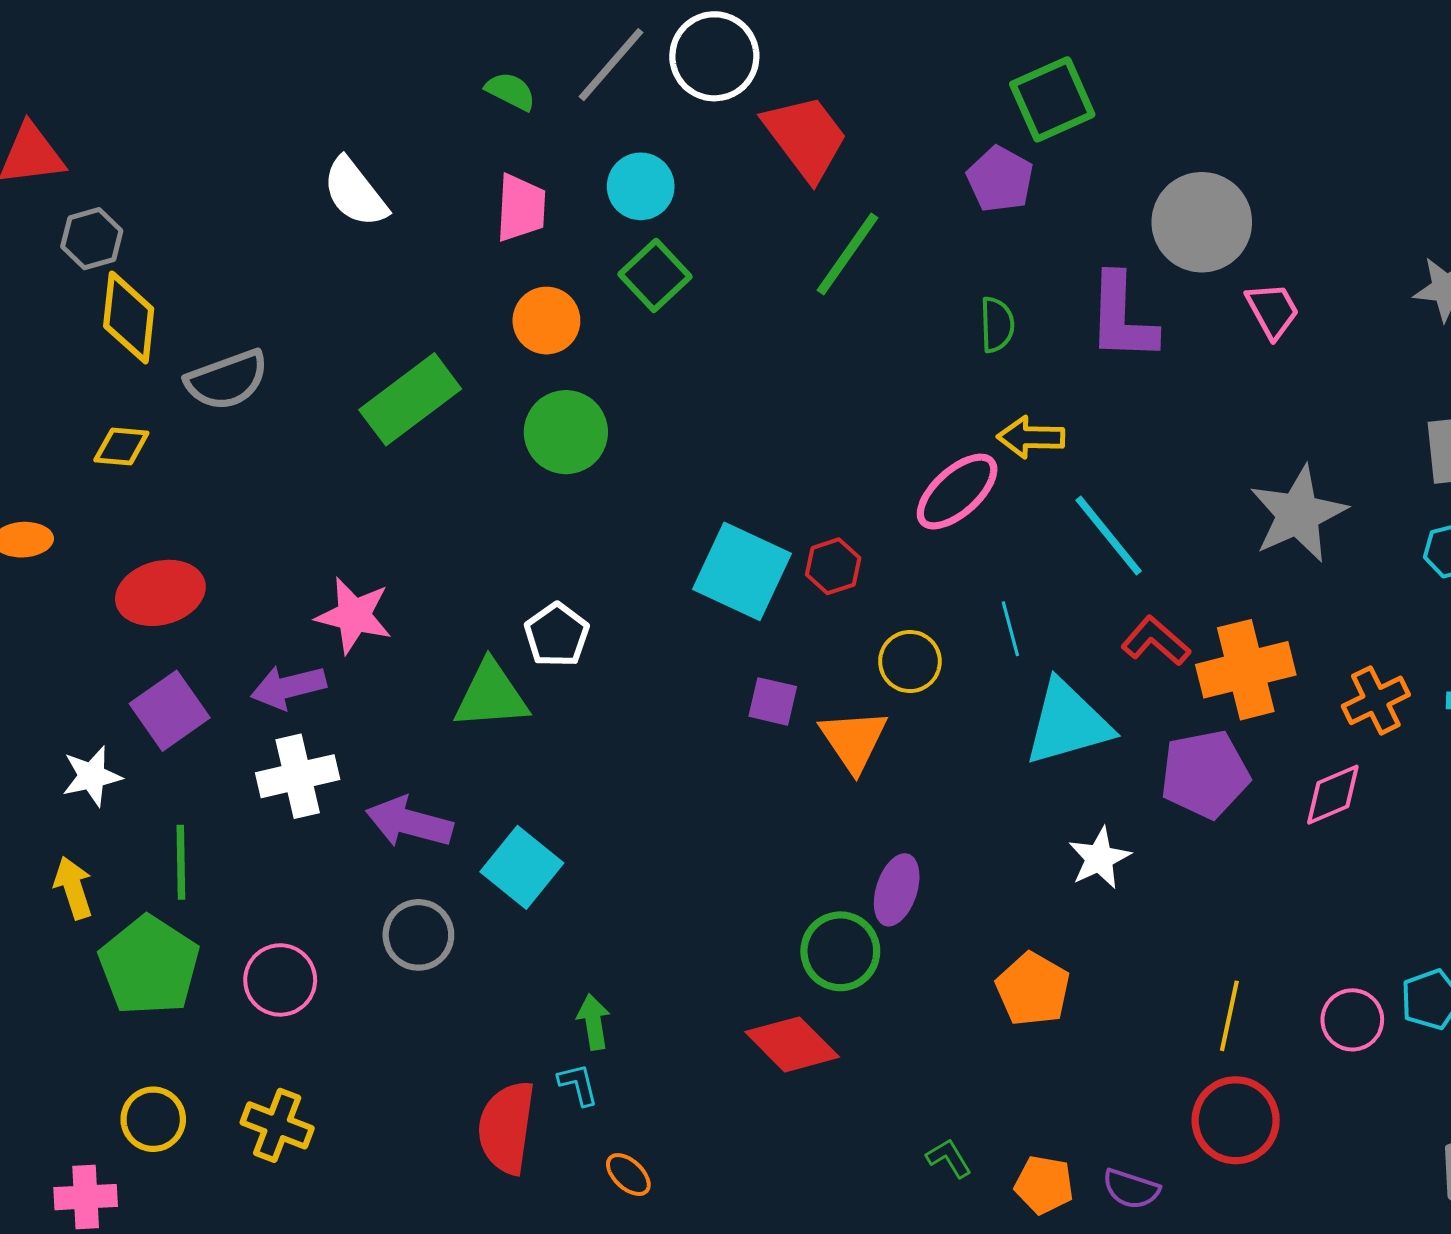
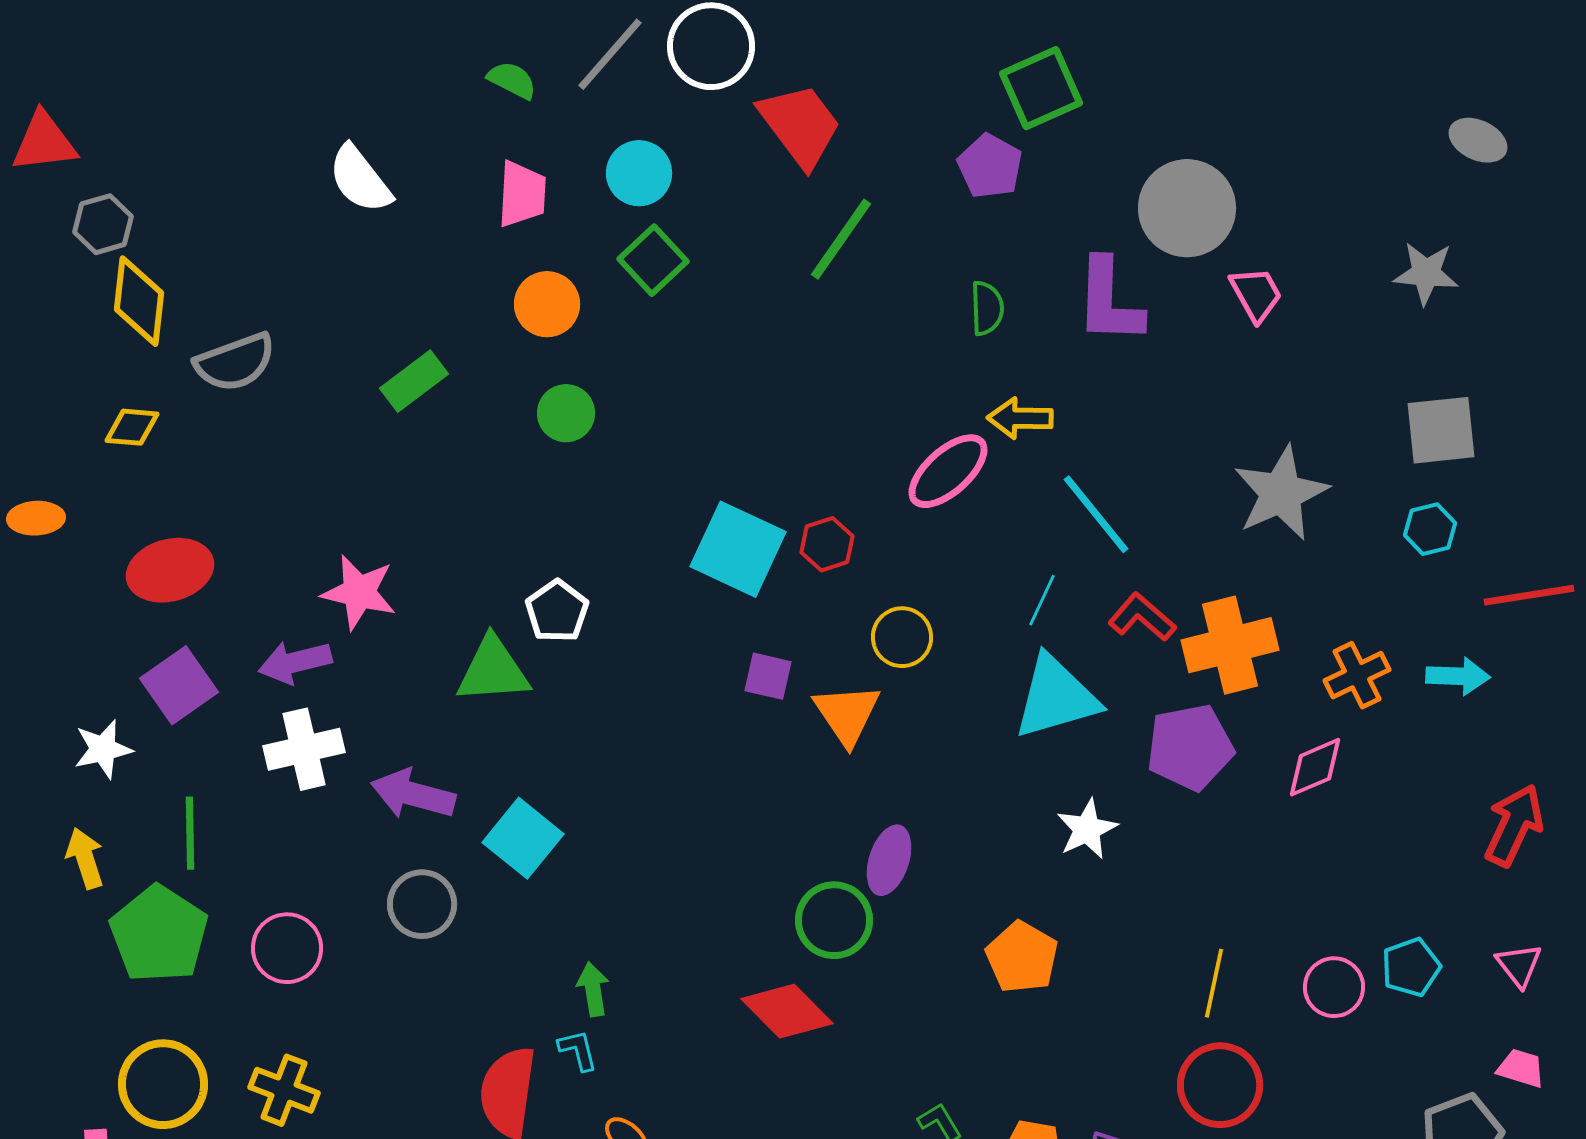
green rectangle: (410, 399) -> (414, 381), size x0.7
green circle: (566, 432) -> (566, 413), size x0.7
cyan line: (1010, 629) -> (1042, 600), moved, turned 40
yellow circle: (153, 1119) -> (163, 1084), size x1.4

